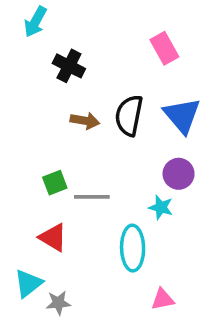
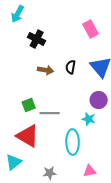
black semicircle: (129, 115) -> (71, 67), size x0.6
red triangle: (53, 237) -> (28, 136), size x1.4
gray star: (58, 303) -> (50, 173), moved

